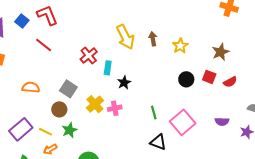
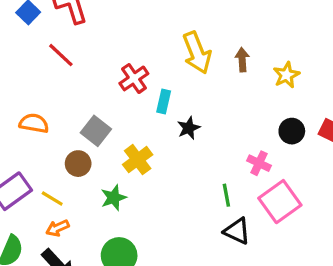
pink cross: (115, 108) -> (259, 163), moved, turned 32
green line: (154, 113) -> (226, 195), moved
green star: (70, 130) -> (114, 198), moved

